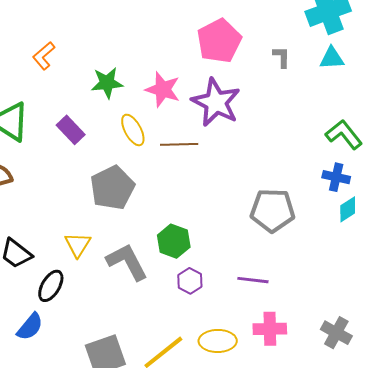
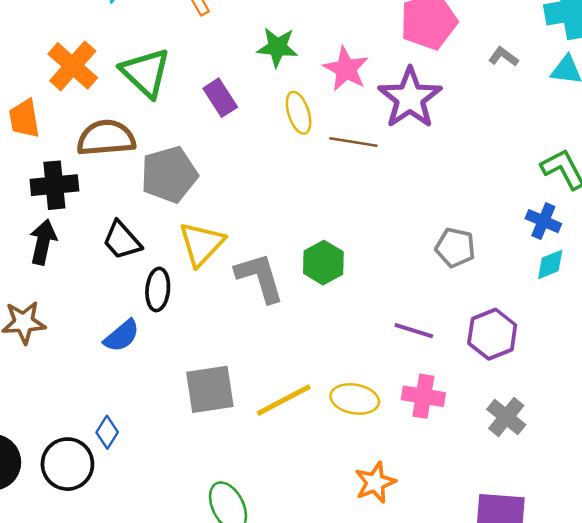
gray L-shape: (282, 57) -> (503, 57), turned -65
gray pentagon: (112, 188) -> (169, 175), moved
gray pentagon: (273, 210) -> (455, 247), size x0.7
yellow triangle: (78, 245) -> (201, 244), size x1.4
purple hexagon: (190, 281) -> (492, 334), moved, size x1.5
black ellipse: (51, 286) -> (158, 289), turned -36

